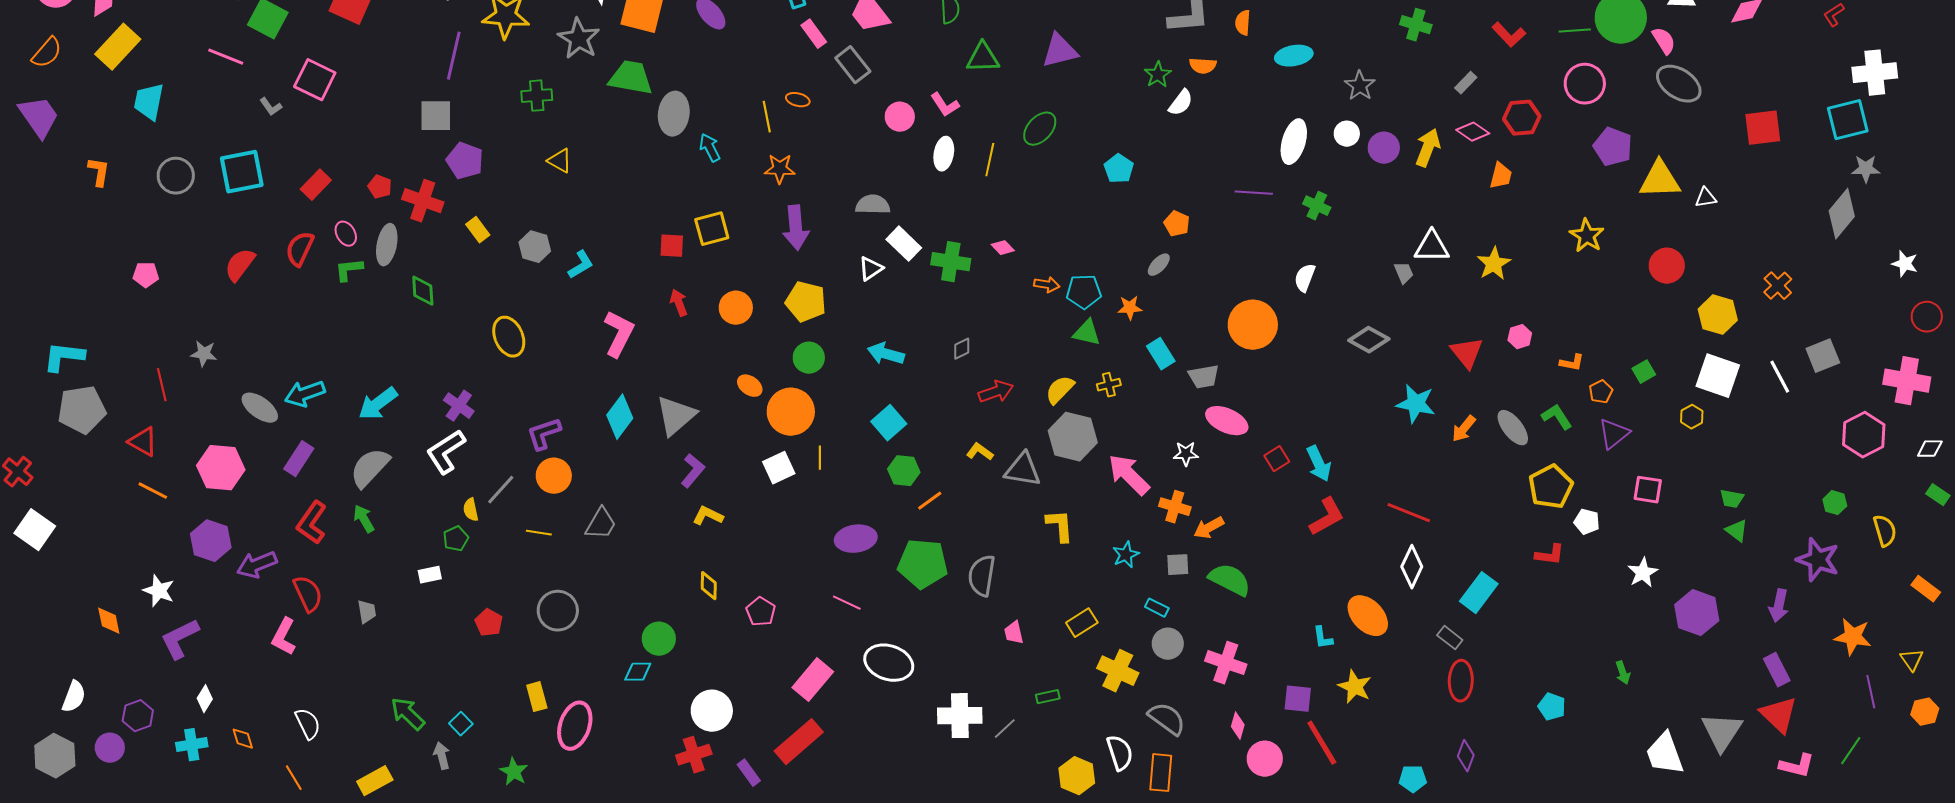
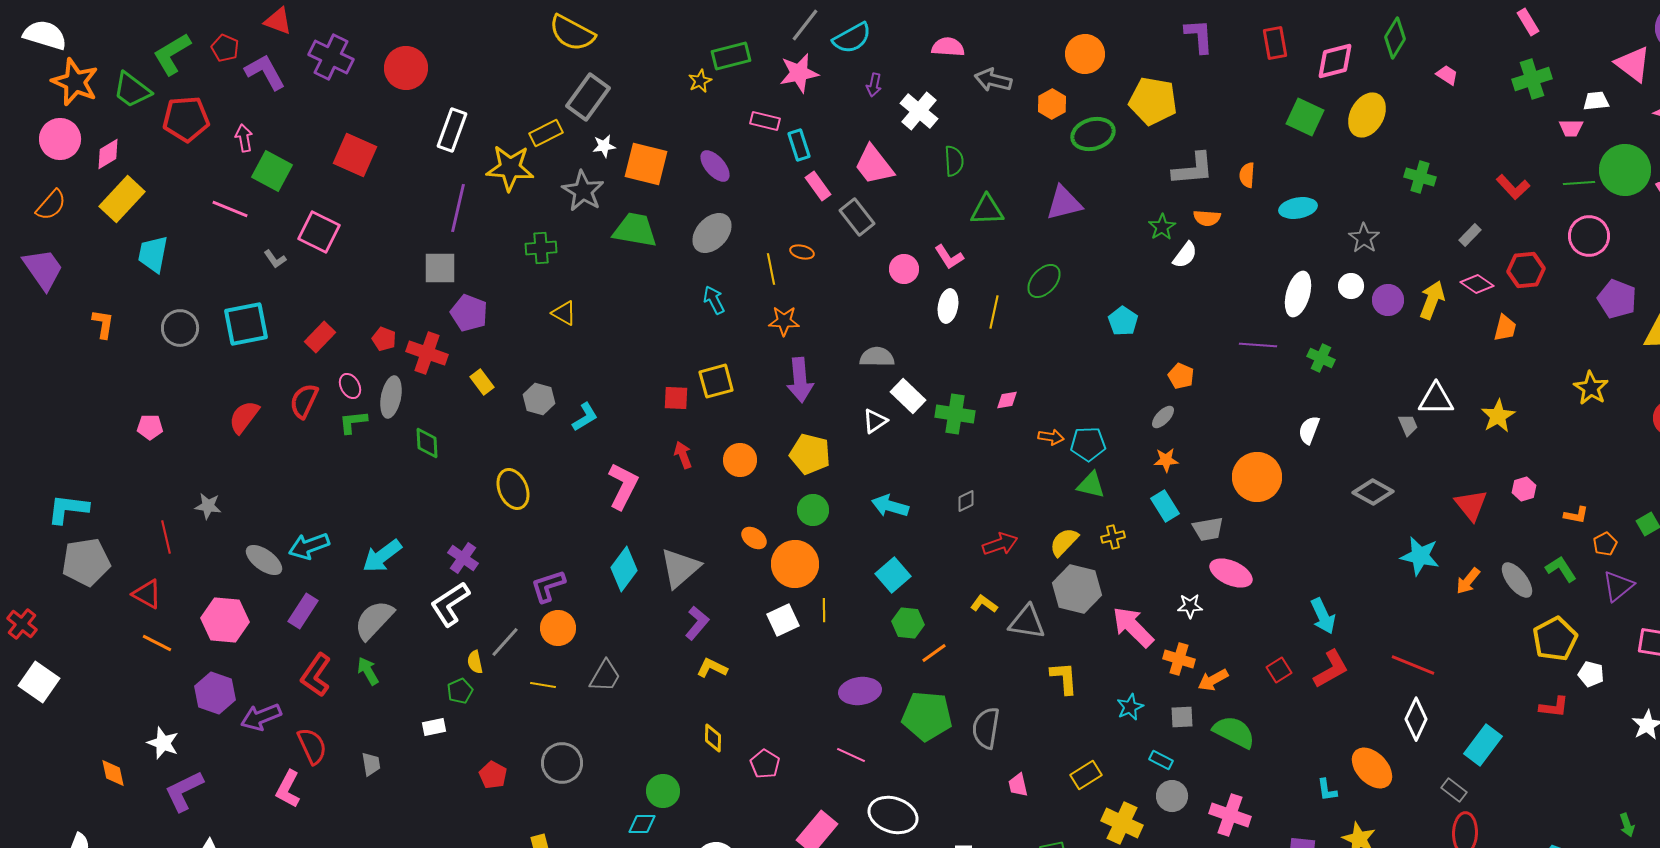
gray ellipse: (674, 114) -> (712, 233), moved, turned 36
pink diamond: (1003, 248) -> (1007, 400), turned -55
orange star: (1130, 308) -> (1166, 460), moved
red square: (1277, 459) -> (1279, 670), moved

